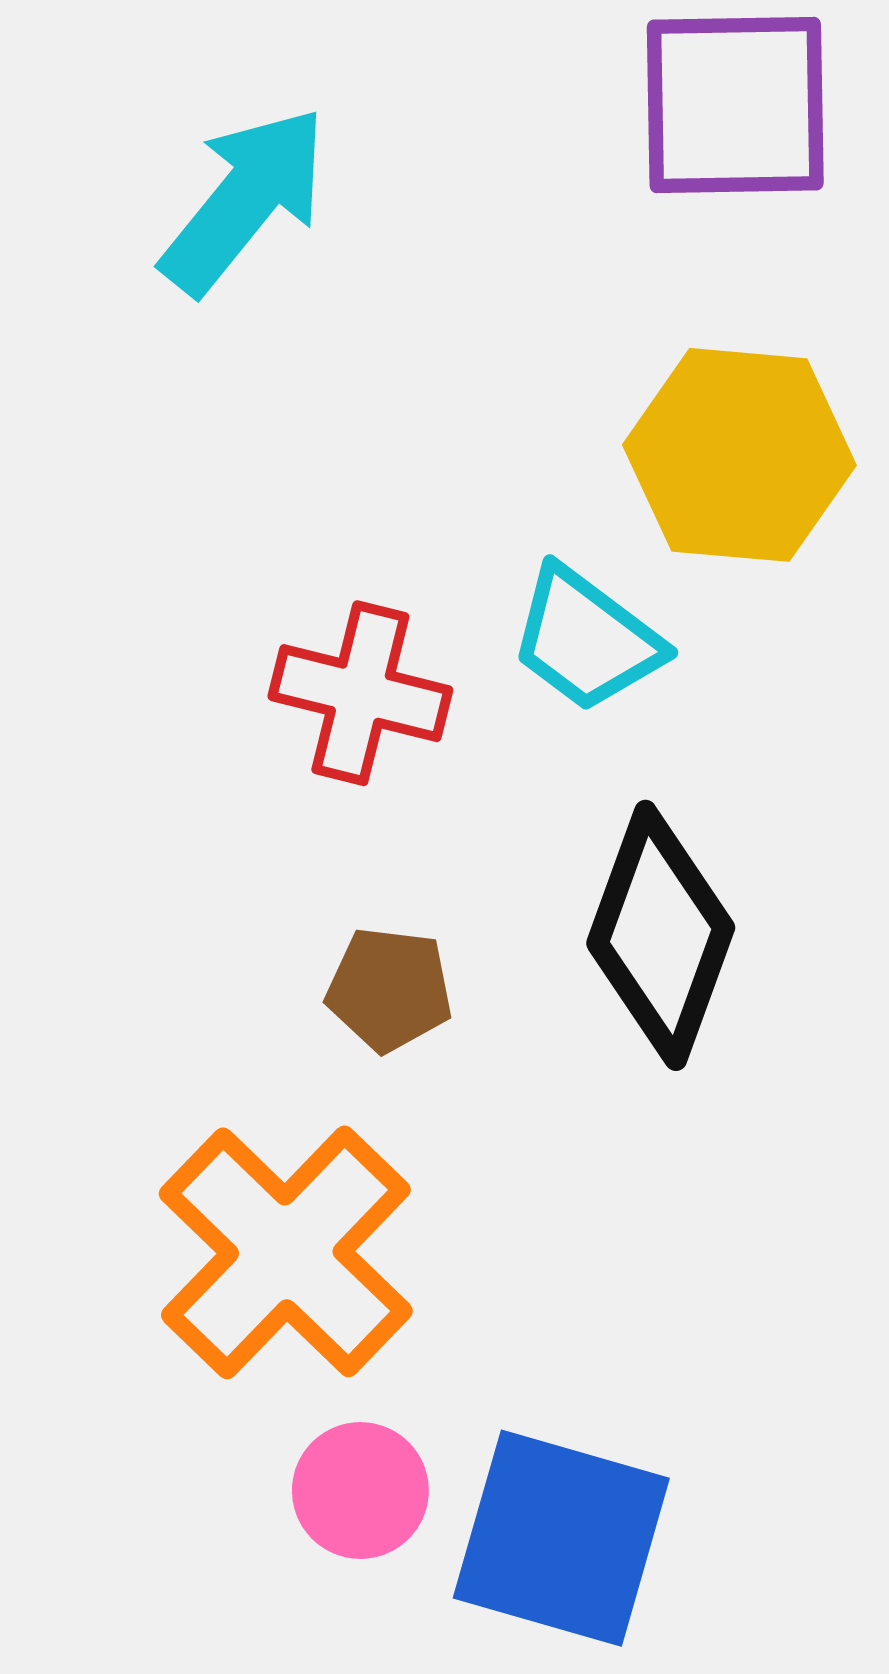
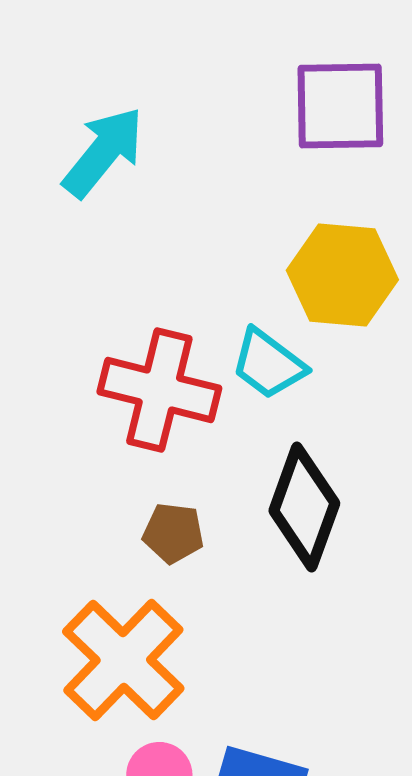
red cross: (360, 693) -> (159, 390), size x1.4

